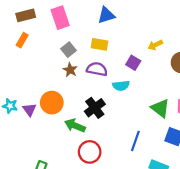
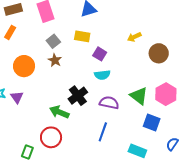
purple square: (133, 63) -> (100, 54), moved
purple semicircle: (97, 69) -> (109, 103), moved
orange circle: (52, 103) -> (24, 66), moved
blue line: (135, 141) -> (103, 132), moved
red circle: (90, 152) -> (51, 137), moved

